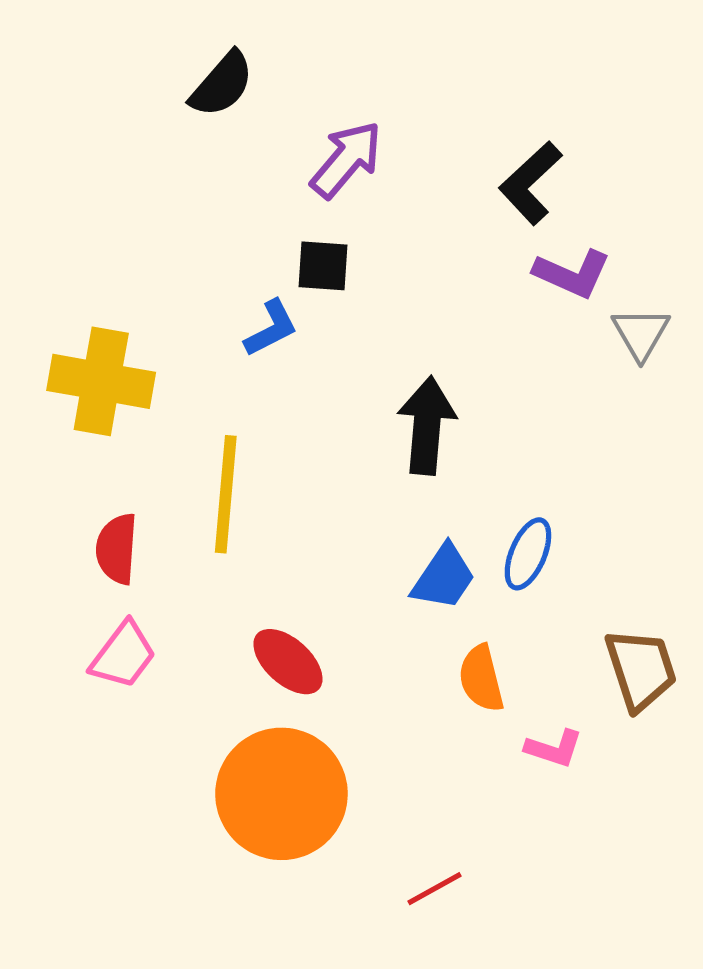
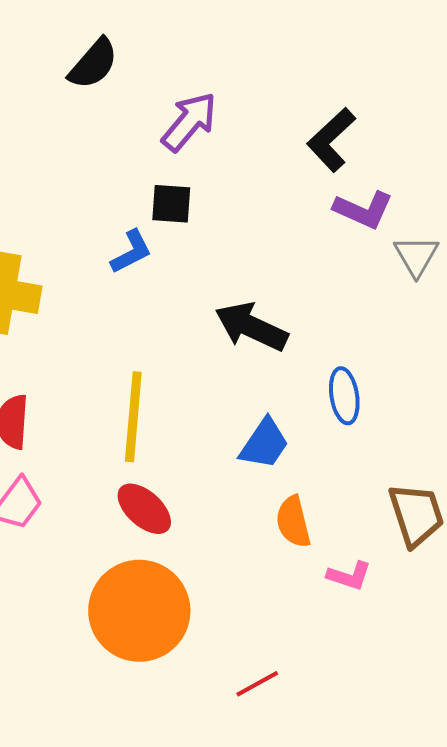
black arrow: (427, 425) -> (251, 327), turned -70
yellow line: (226, 494) -> (133, 417), moved
blue ellipse: (528, 554) -> (344, 396), moved, turned -32

